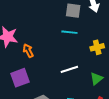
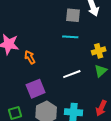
purple square: (20, 78) -> (36, 89), moved
green triangle: (97, 79) -> (101, 71), moved

